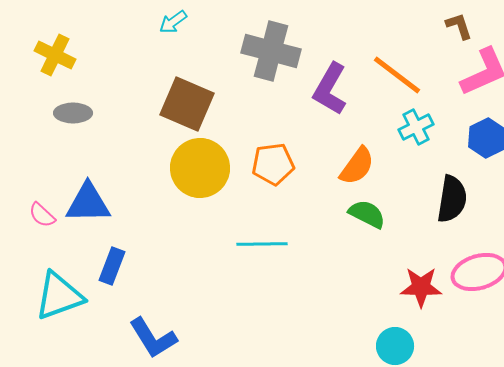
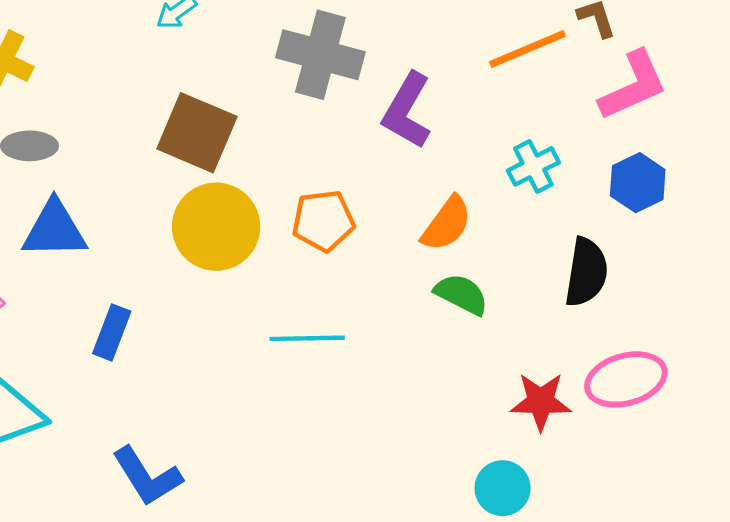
orange line: (397, 75) -> (528, 49), moved, turned -60
blue triangle: (88, 203) -> (54, 230), moved
blue rectangle: (112, 266) -> (112, 332), moved

